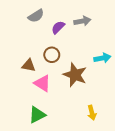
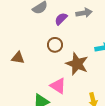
brown triangle: (29, 65) -> (18, 58), moved
pink triangle: (42, 83) -> (58, 86), moved

